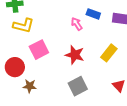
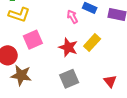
yellow rectangle: (109, 53) -> (92, 42), moved
brown star: (30, 86) -> (21, 75), size x1.5

